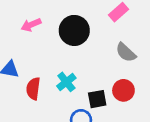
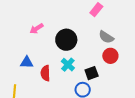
black circle: (74, 30) -> (66, 40), moved
red circle: (123, 90) -> (110, 56), moved

